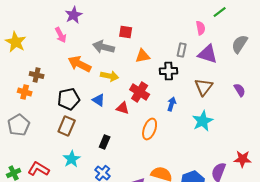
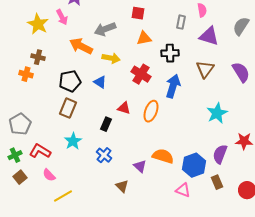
red square: (126, 32) -> (138, 13), moved
yellow star: (16, 42) -> (38, 24), moved
gray arrow: (104, 47) -> (105, 29), turned -35
gray rectangle: (182, 50) -> (181, 22), moved
purple semicircle: (240, 90) -> (241, 72), size x1.5
blue arrow: (172, 104) -> (173, 86), size x1.6
red triangle: (123, 108) -> (124, 108), moved
cyan star: (203, 121) -> (217, 113), moved
gray pentagon: (19, 125) -> (20, 124), moved

